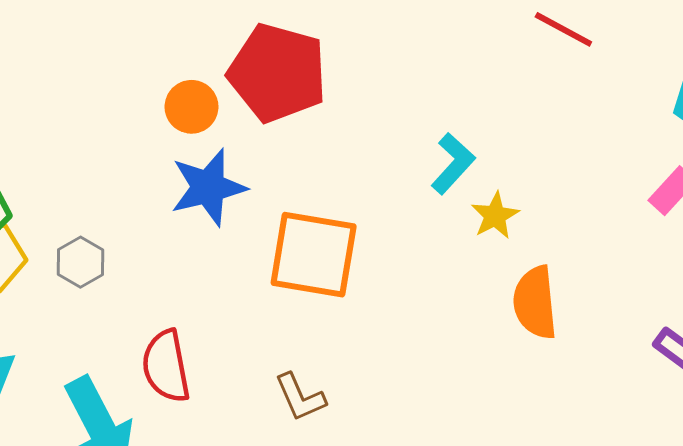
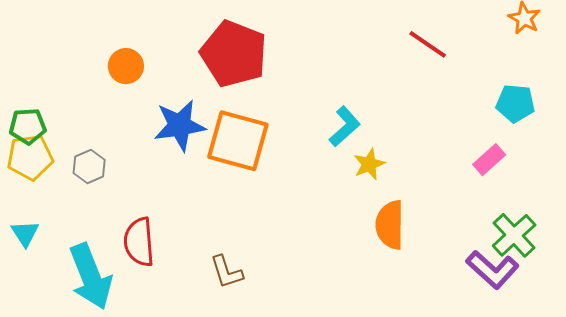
orange circle: (192, 107) -> (126, 66), moved
orange square: (314, 255) -> (238, 141), moved

